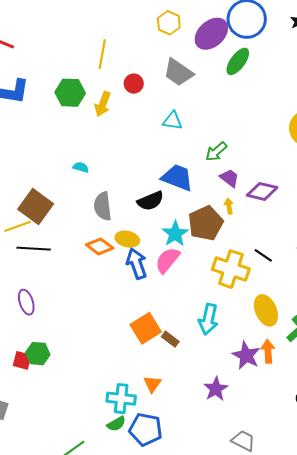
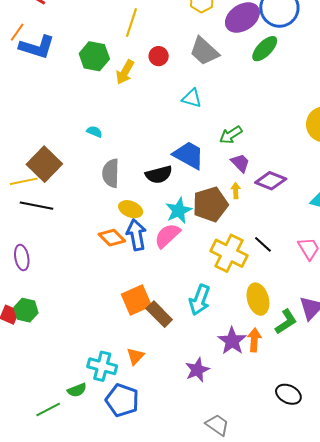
orange diamond: (100, 246) -> (112, 238), moved
brown rectangle: (170, 339) -> (159, 314), size x1.5
green semicircle: (116, 424) -> (77, 390), moved

